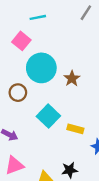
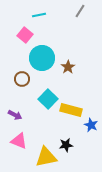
yellow rectangle: (75, 129) -> (71, 110), size x1.5
pink triangle: (14, 165) -> (19, 141), turned 42

